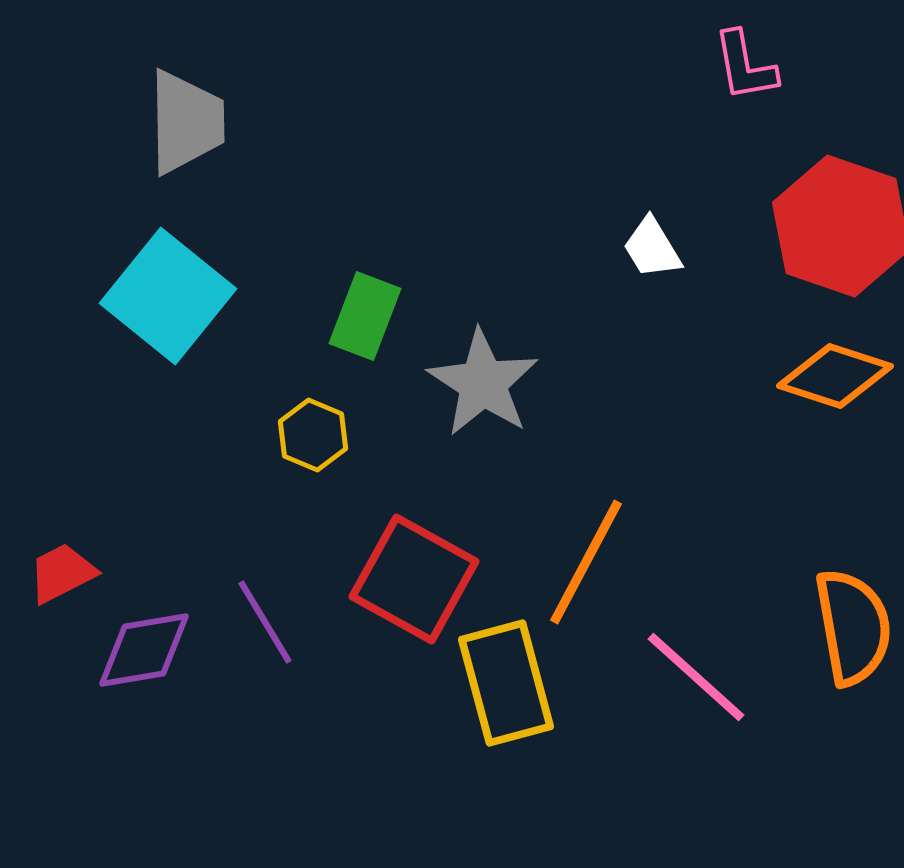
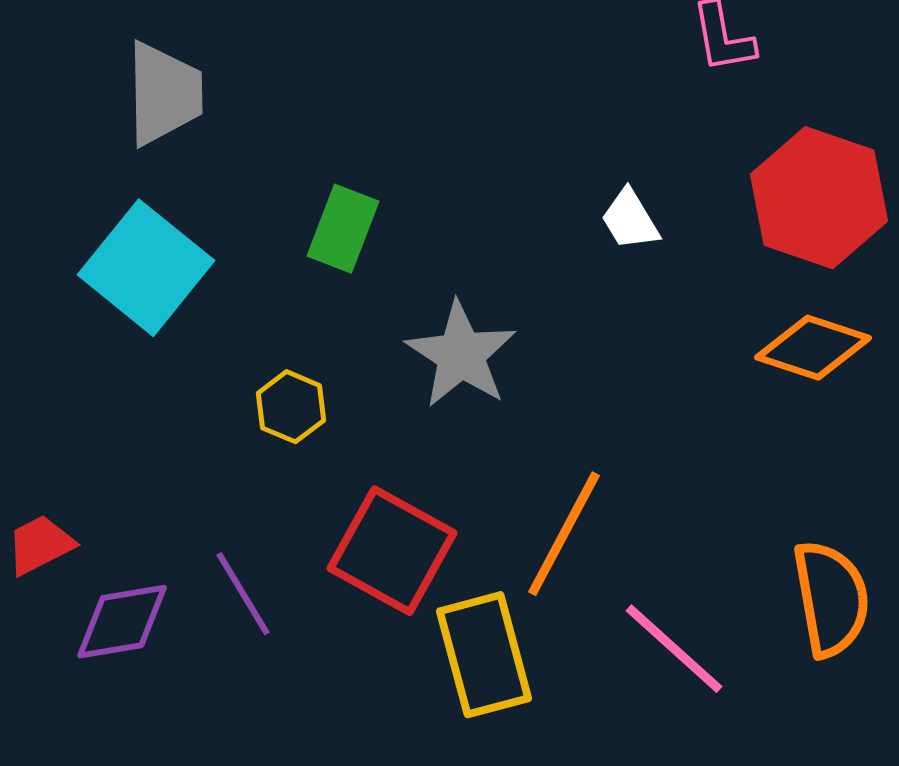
green rectangle: (365, 316) -> (343, 229), moved

